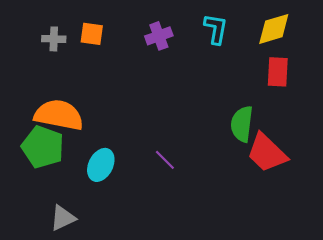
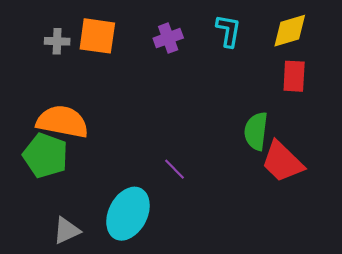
orange square: (92, 34) -> (97, 36), size x1.5
cyan ellipse: (101, 165) -> (128, 214), moved, size x1.5

